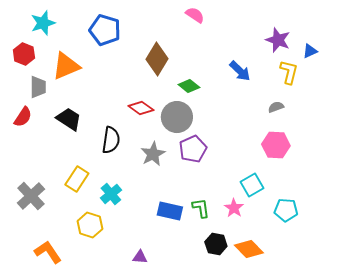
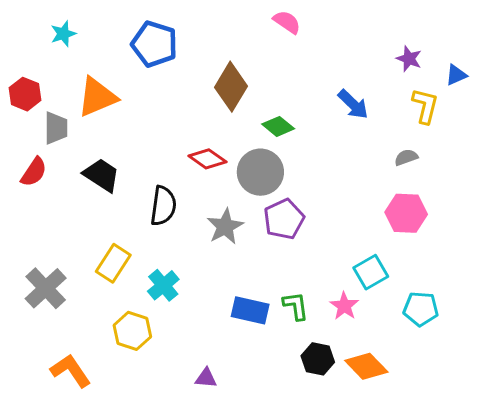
cyan star: (43, 23) -> (63, 34), size x0.7
purple star: (278, 40) -> (409, 59), size x0.7
red hexagon: (24, 54) -> (25, 94), moved

